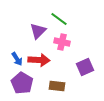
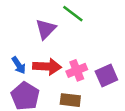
pink cross: (62, 42) -> (77, 70), moved, turned -35

